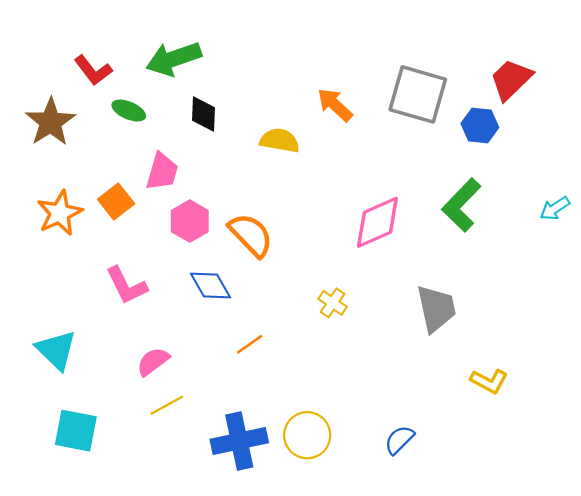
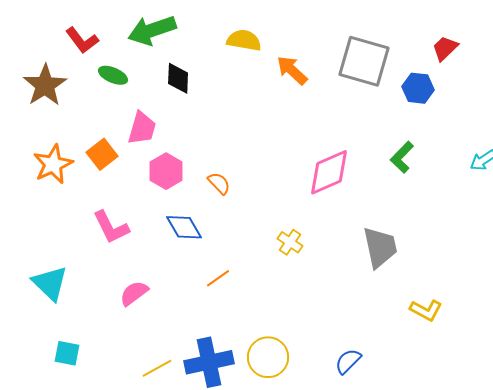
red trapezoid: (511, 79) -> (445, 48), size x0.7
yellow semicircle: (280, 140) -> (244, 40), moved
green L-shape: (462, 205) -> (402, 157), size x0.7
orange semicircle: (251, 235) -> (219, 183), size x0.6
yellow line: (167, 405) -> (157, 368), moved
cyan square: (76, 431) -> (67, 353), size x0.7

